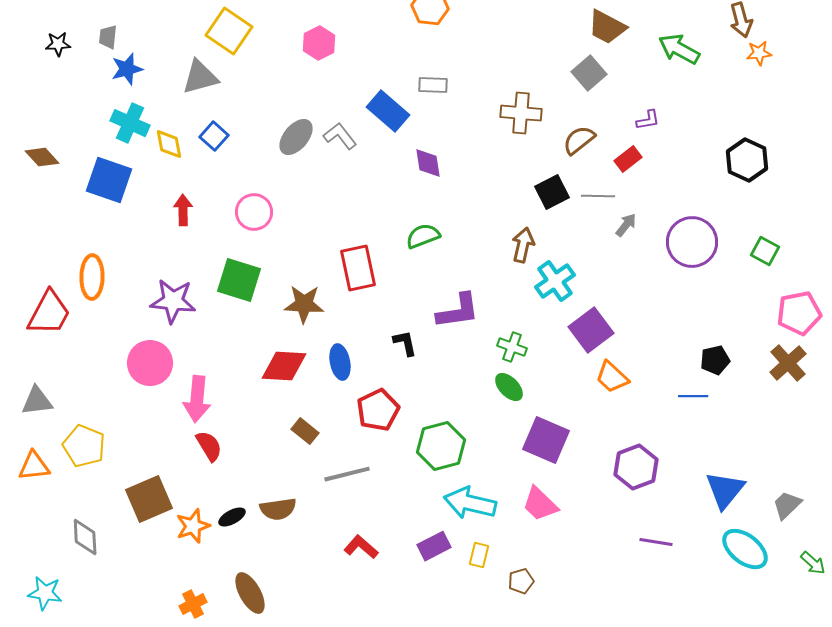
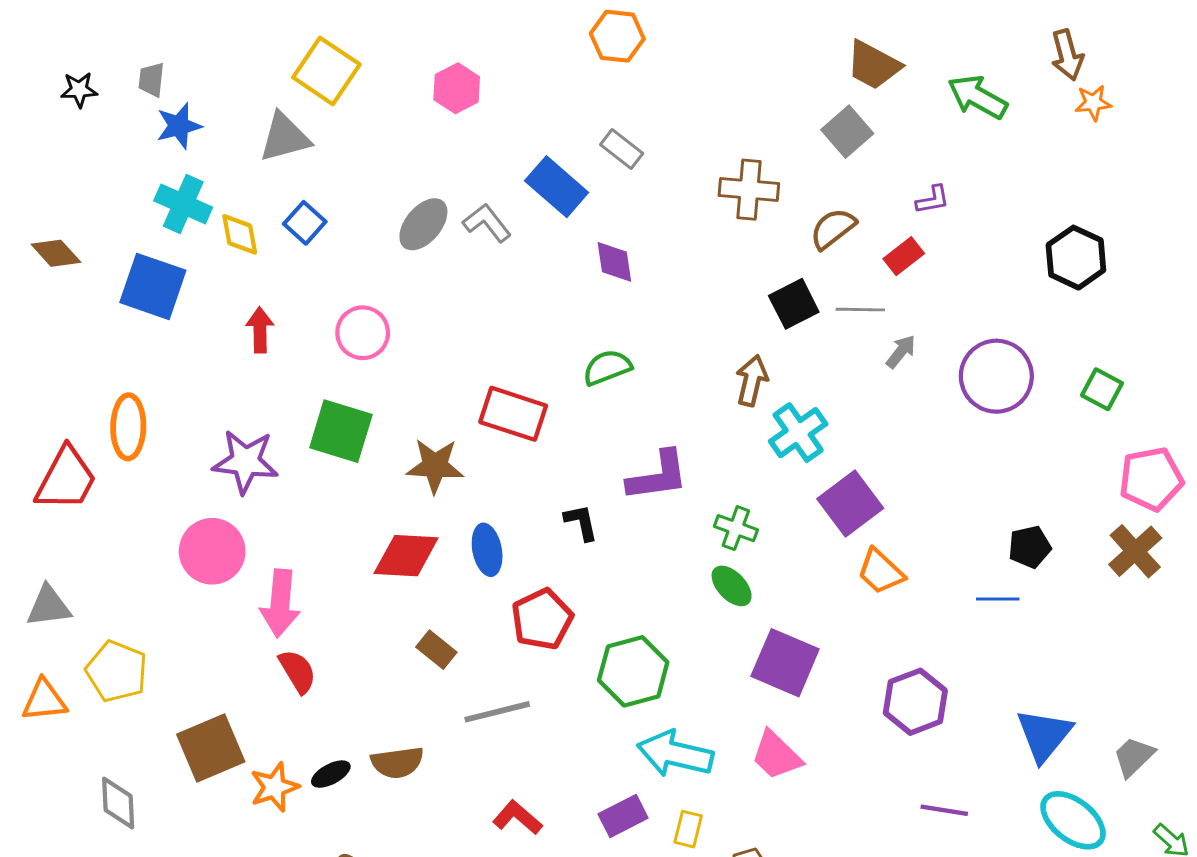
gray rectangle: (433, 85) -> (622, 149), turned 36
red rectangle: (358, 268) -> (513, 414), turned -60

